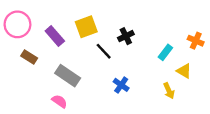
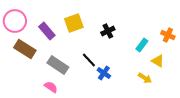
black line: (104, 51) -> (89, 60), moved
brown rectangle: (29, 57) -> (25, 49), size x1.5
yellow arrow: (169, 91) -> (145, 78), turned -32

